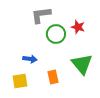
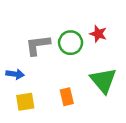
gray L-shape: (41, 15) -> (38, 45), moved
blue arrow: (30, 59) -> (15, 74), moved

